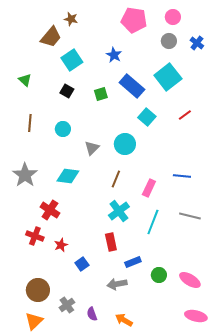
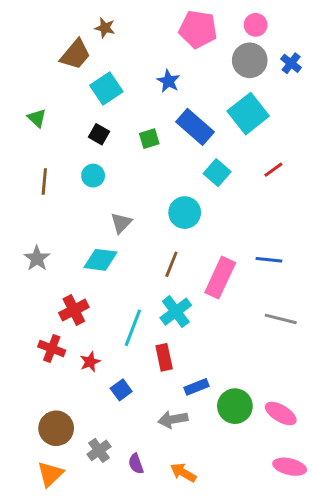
gray circle: (169, 41) -> (250, 60), size x1.5
cyan circle: (63, 129) -> (93, 176), moved
gray triangle: (92, 148) -> (121, 223), moved
gray star: (25, 175) -> (37, 258), size x0.7
pink rectangle: (149, 188) -> (220, 278), size x1.5
red cross: (50, 210) -> (74, 310), turned 30
cyan line: (153, 222) -> (133, 328), moved
green circle: (159, 275) -> (235, 406), size x1.5

